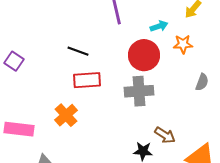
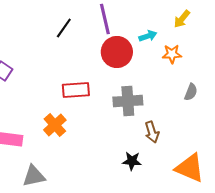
black line: (78, 51) -> (64, 28), moved, turned -75
red circle: (144, 55) -> (117, 52), moved
brown arrow: (165, 135) -> (152, 132), moved, turned 40

